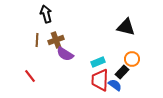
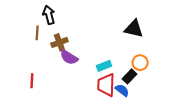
brown line: (37, 40) -> (37, 33), moved
red line: (30, 76) -> (32, 81), turned 40

